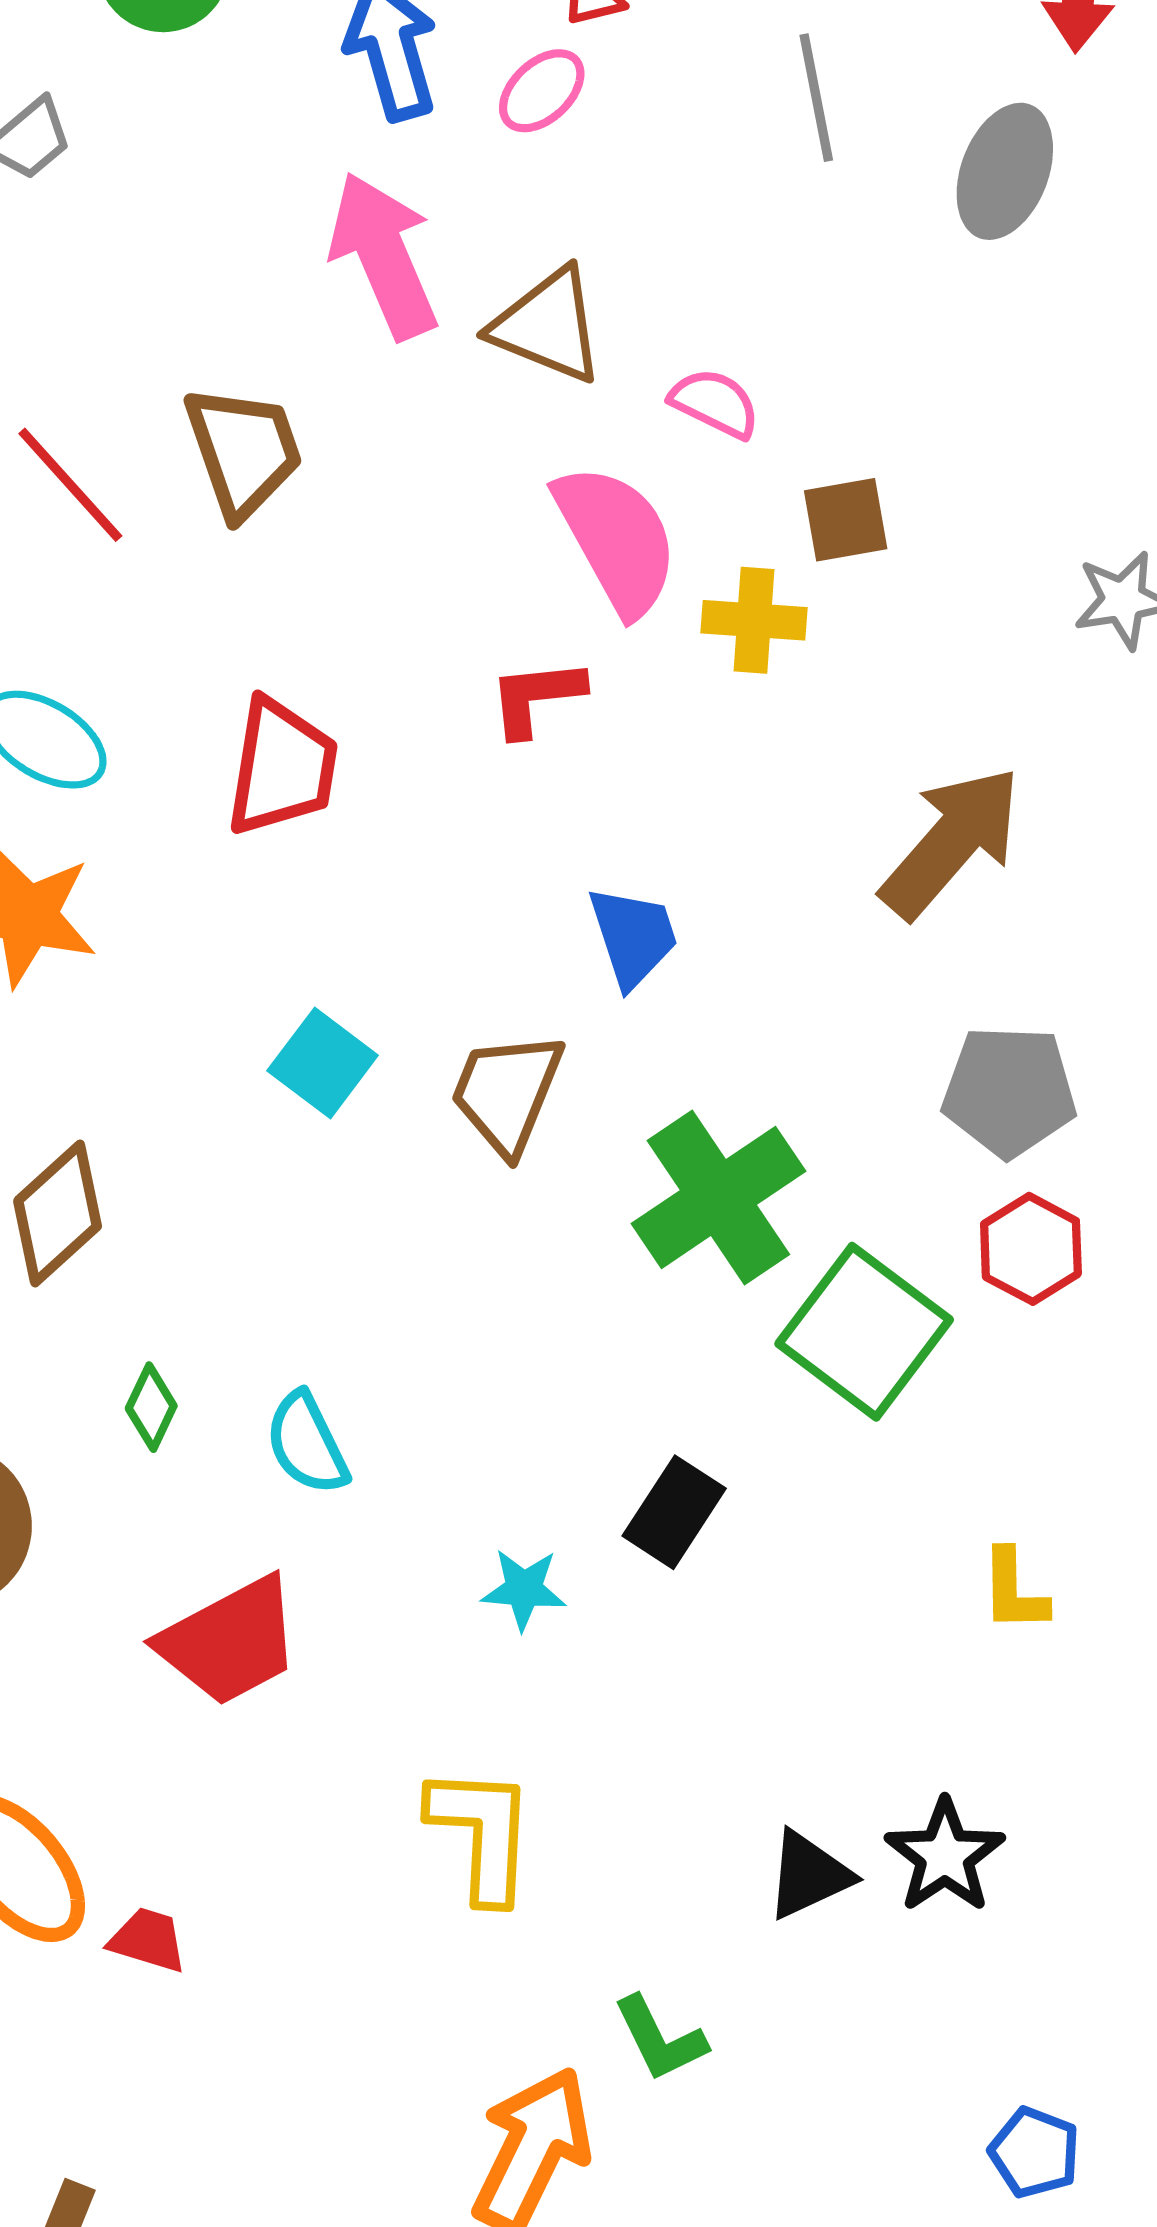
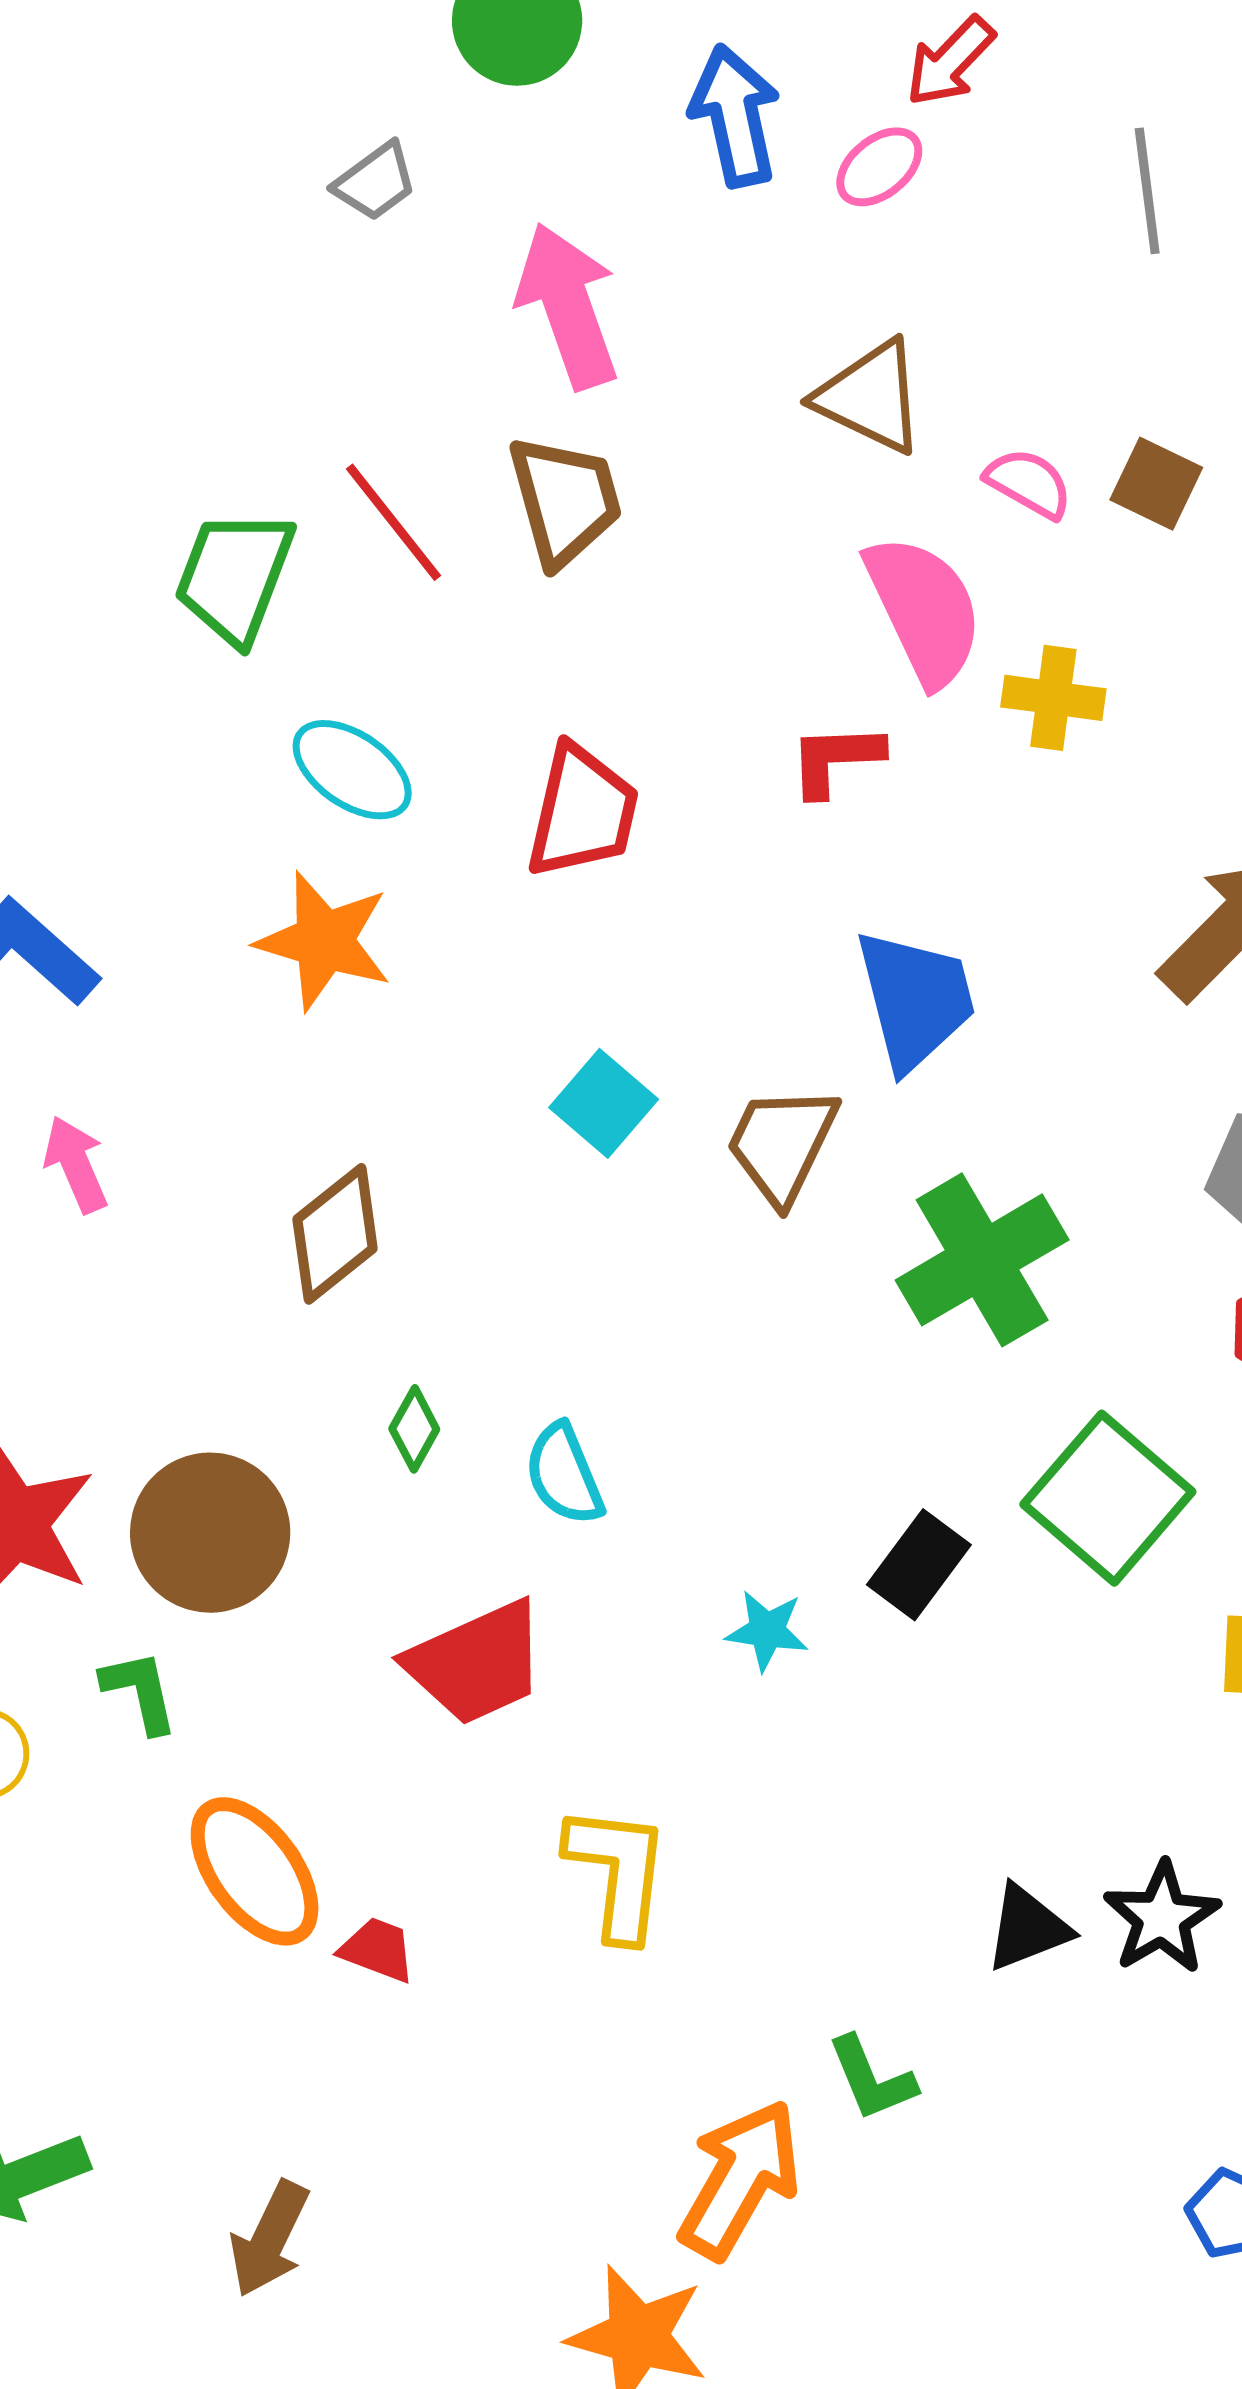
pink arrow: (384, 255) -> (568, 306), moved
brown square: (846, 520) -> (1156, 484), moved, turned 32
blue trapezoid: (633, 937) -> (915, 1000), size x1.4
green square: (864, 1332) -> (1108, 1498), moved
yellow L-shape: (482, 1834) -> (618, 1872), moved

